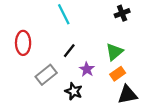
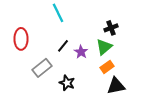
black cross: (122, 13) -> (111, 28), moved
purple star: (87, 69) -> (81, 52), moved

